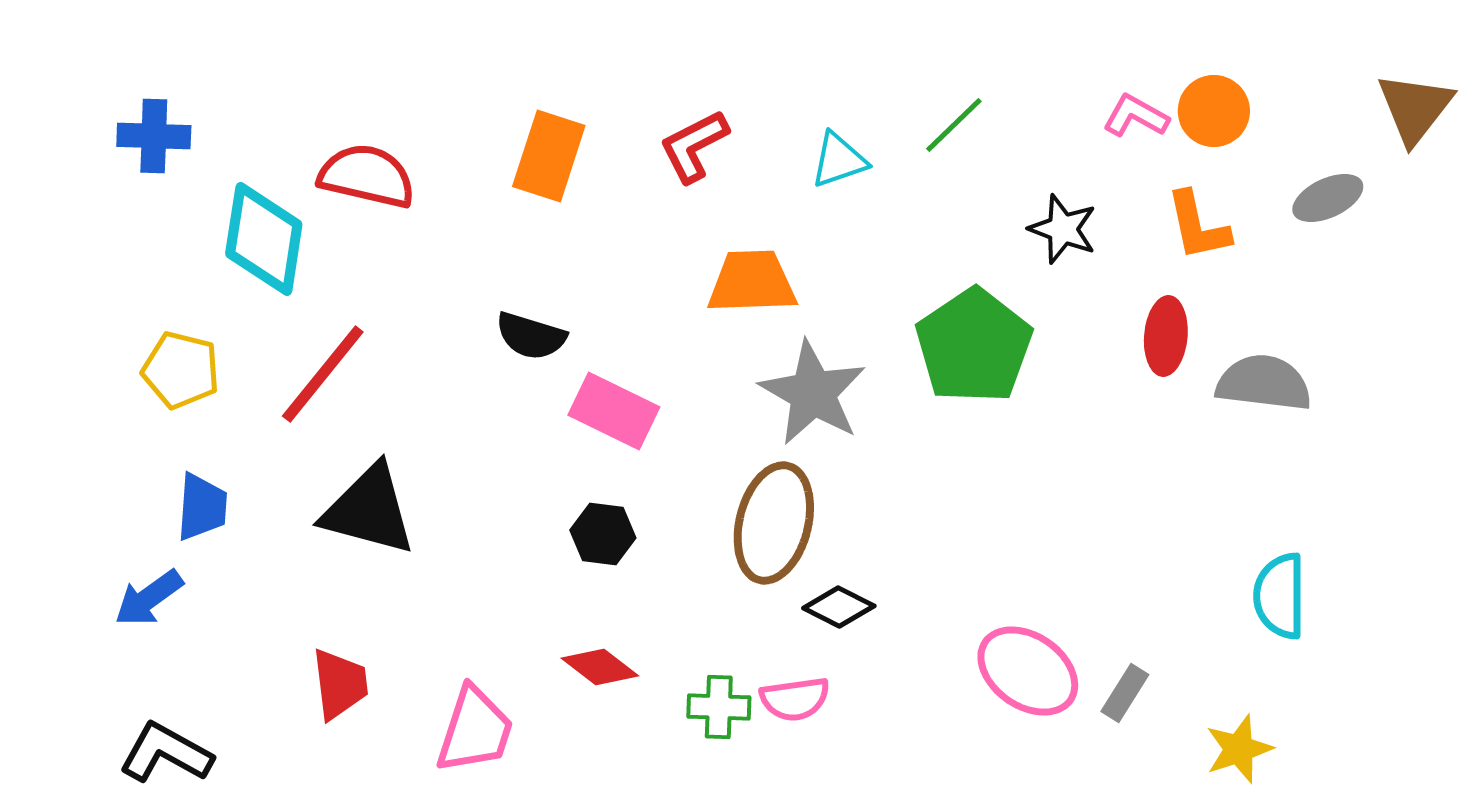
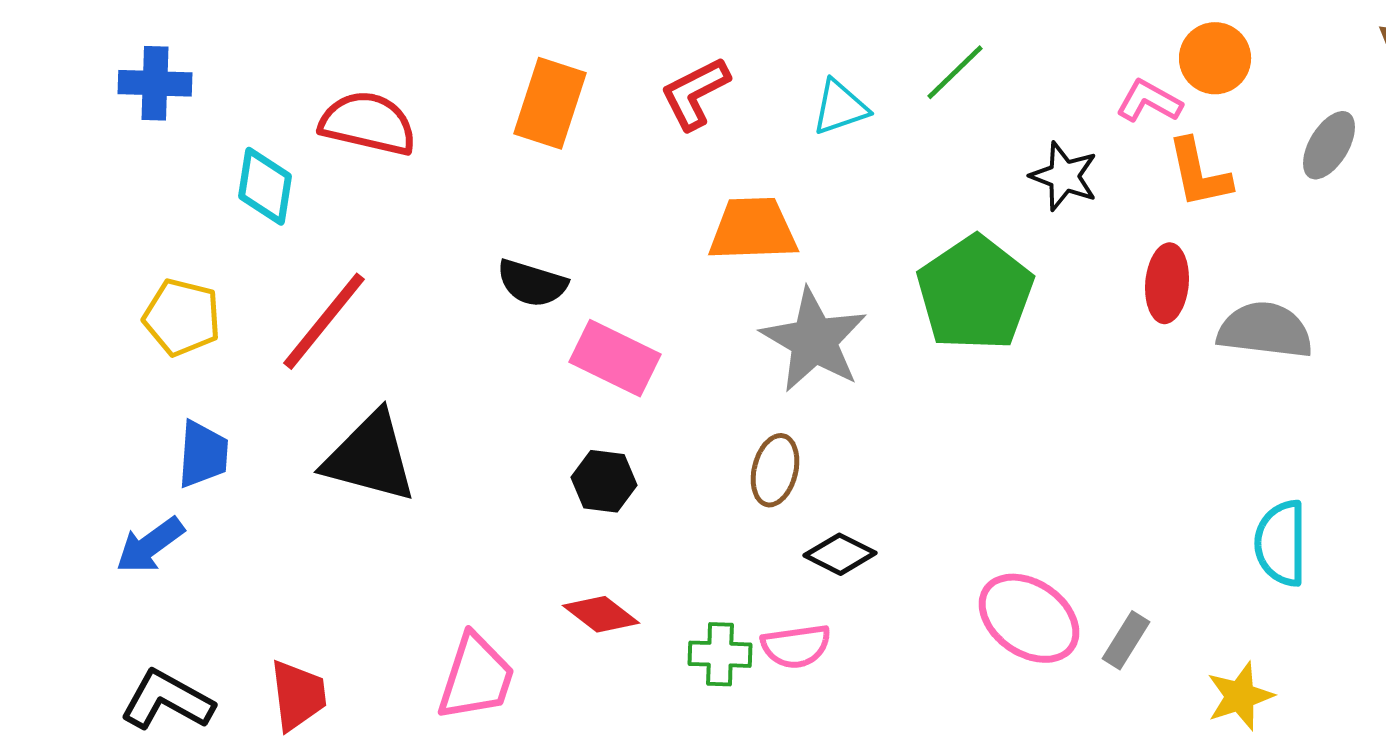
pink L-shape: (1136, 116) -> (1149, 101), moved
gray ellipse: (1328, 198) -> (1329, 145), turned -34
cyan diamond: (264, 239) -> (265, 186), size x0.7
brown ellipse: (774, 523) -> (775, 470), size x0.6
red trapezoid: (340, 684) -> (298, 695), moved

